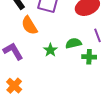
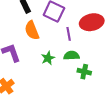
purple line: (97, 35) -> (69, 34), moved

